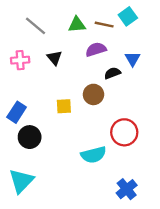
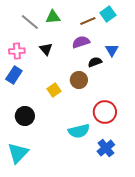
green triangle: (77, 25) -> (53, 17), moved
brown line: (104, 25) -> (88, 21), turned -35
yellow square: (64, 106) -> (54, 90), turned -32
blue rectangle: (17, 112) -> (14, 75), moved
blue cross: (127, 189) -> (106, 148), moved

